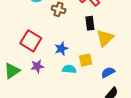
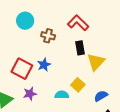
blue star: (61, 49) -> (44, 65), moved
yellow square: (86, 60) -> (78, 85), turned -32

